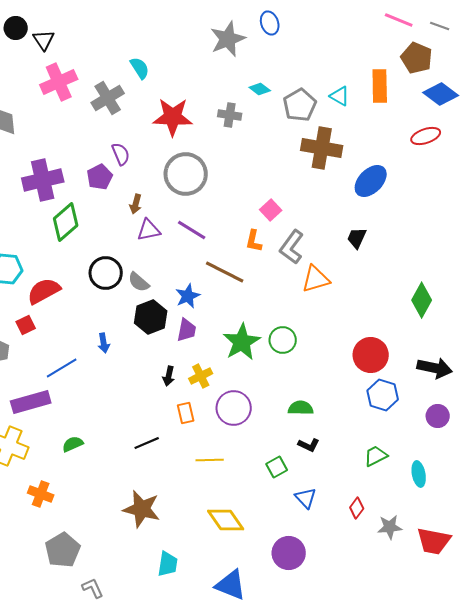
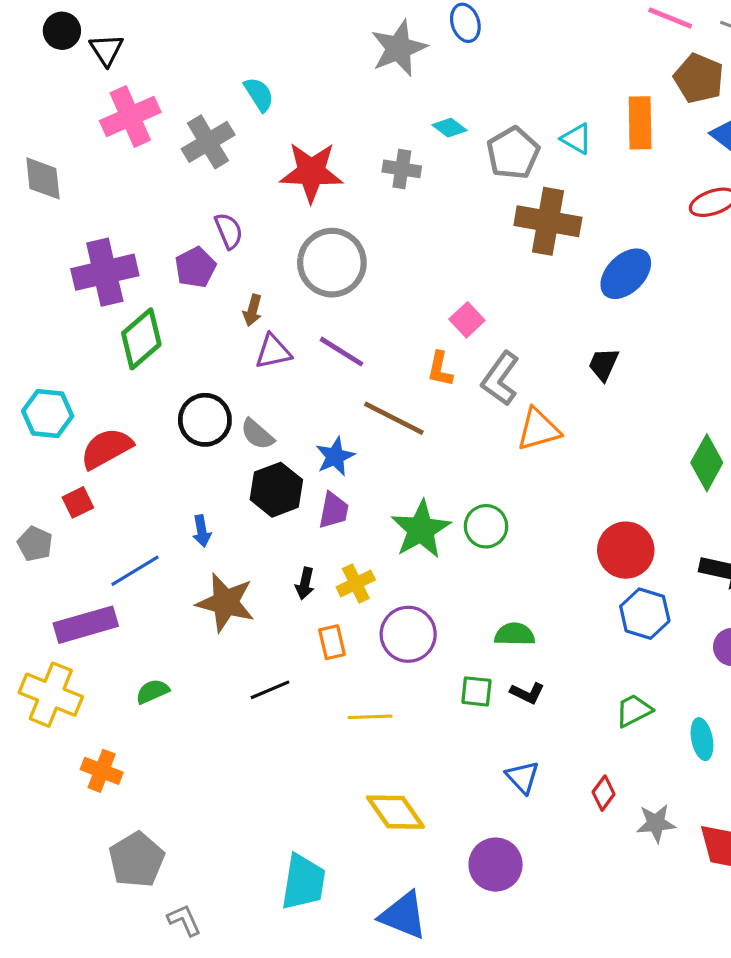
green square: (277, 467) -> (476, 691), moved, turned 35
brown star: (142, 509) -> (226, 602), moved
cyan trapezoid: (168, 564) -> (303, 882), size x1.4

